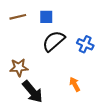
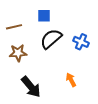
brown line: (18, 17) -> (14, 27), moved
brown star: (19, 67) -> (18, 53), moved

